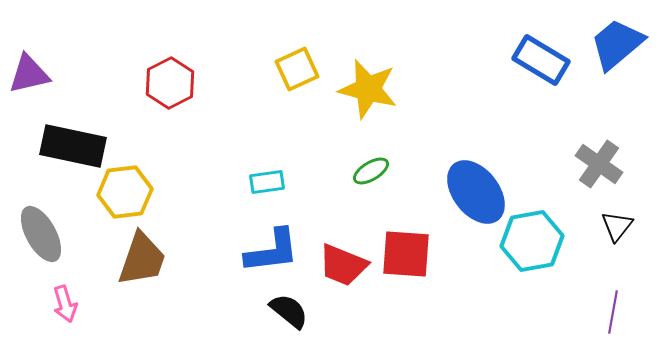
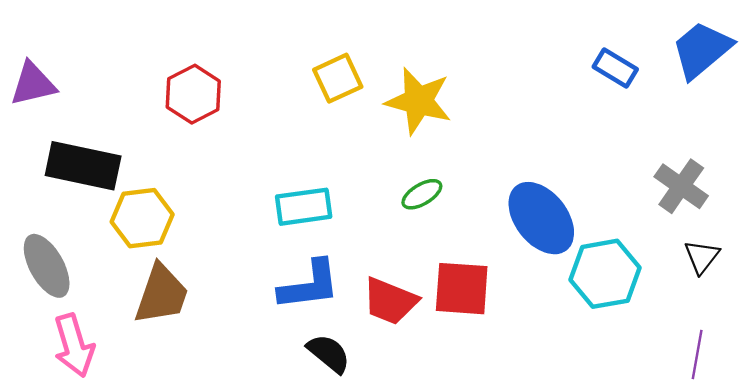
blue rectangle: (541, 60) -> (615, 68), size x0.7
cyan rectangle: (267, 182) -> (304, 207), size x1.4
pink arrow: (65, 304) -> (74, 345), size x1.5

